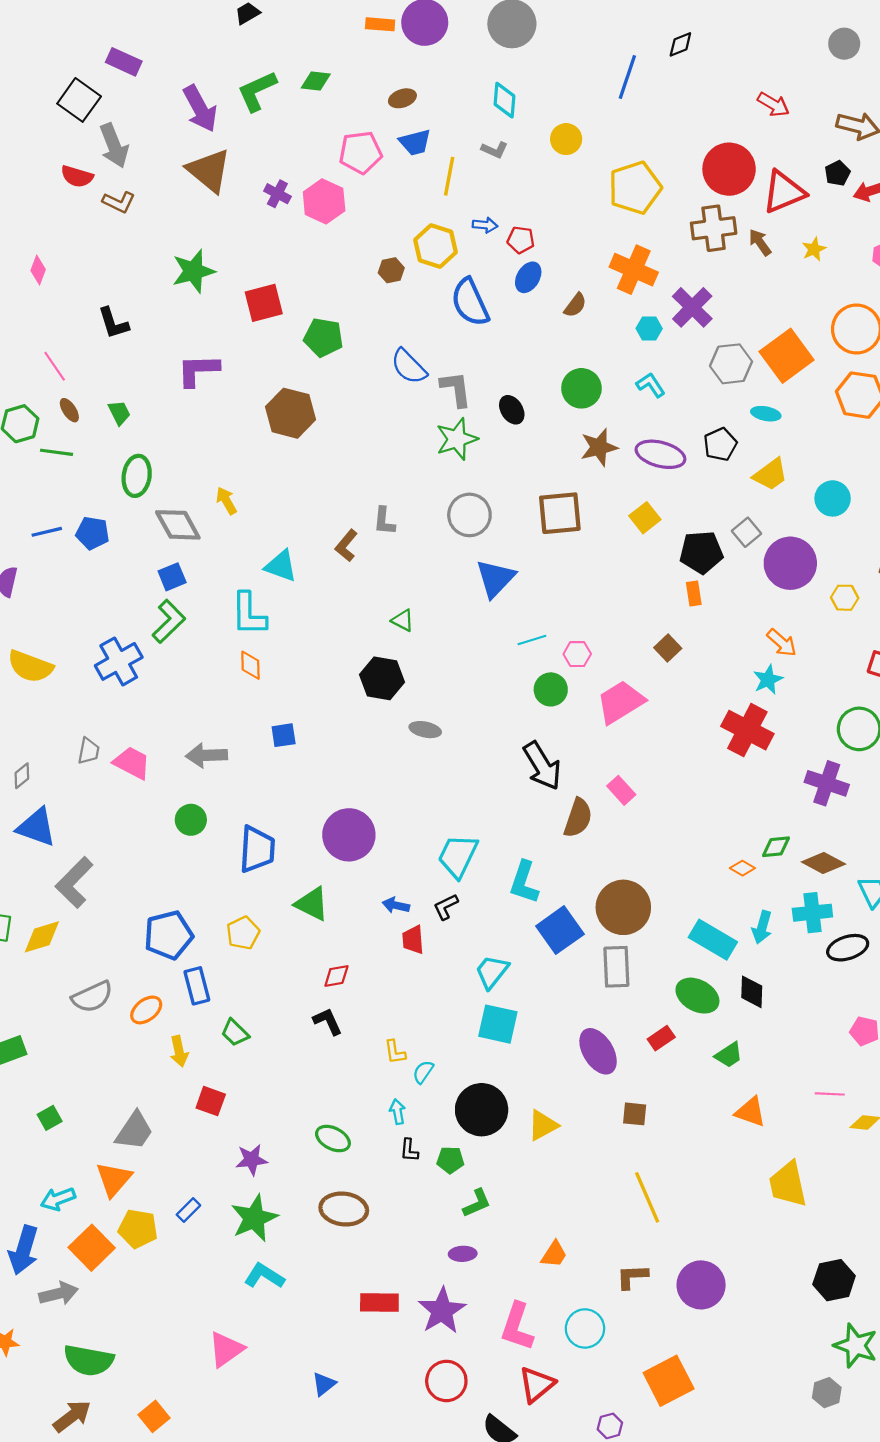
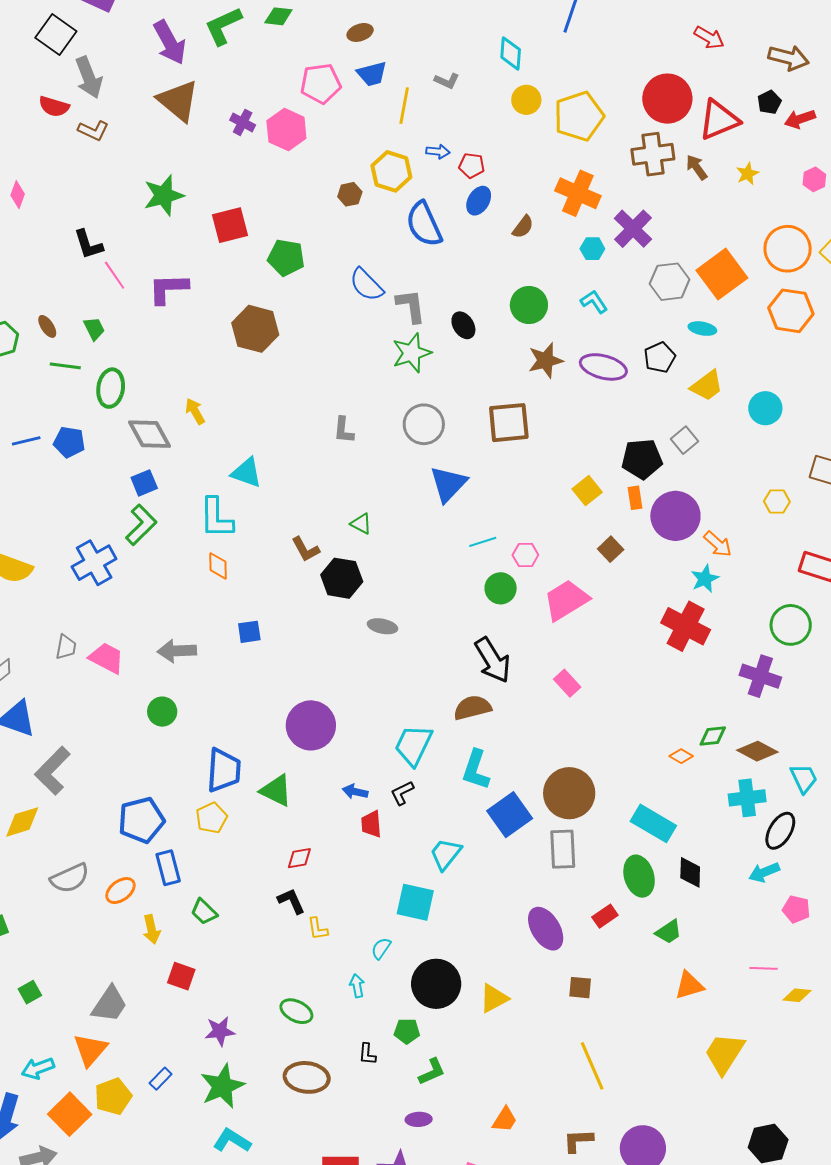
cyan diamond: (504, 100) -> (511, 53), moved
yellow circle: (566, 139) -> (526, 100), moved
pink line: (55, 366) -> (115, 275), moved
green line: (56, 452) -> (65, 366), moved
yellow square: (645, 518) -> (587, 491), moved
brown L-shape: (346, 546) -> (305, 549), moved, turned -68
purple circle: (790, 563) -> (675, 516), moved
brown semicircle: (578, 818) -> (472, 708), moved, turned -123
blue trapezoid: (257, 849) -> (224, 770), moved
cyan arrow: (762, 927) -> (764, 872), moved, turned 52
black ellipse: (848, 948) -> (780, 831), turned -42
green ellipse: (697, 996) -> (639, 876), turned 45
cyan square: (498, 1024) -> (415, 902), moved
yellow L-shape: (395, 1052) -> (318, 929), moved
orange triangle: (751, 1112) -> (689, 985), turned -36
black L-shape: (409, 1150) -> (367, 1054), moved
yellow trapezoid: (788, 1184) -> (724, 1053), turned 45
yellow pentagon: (138, 1229) -> (113, 1096), turned -30

